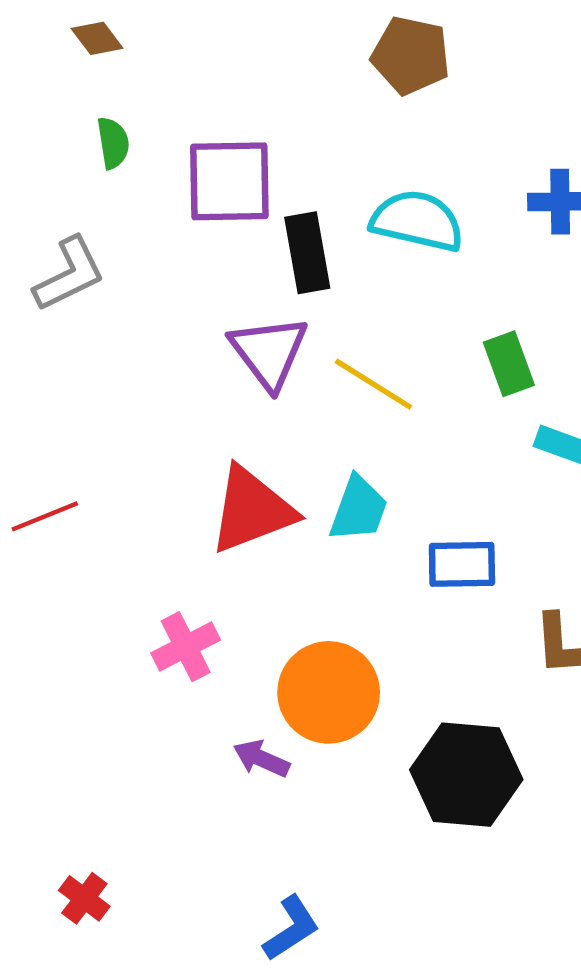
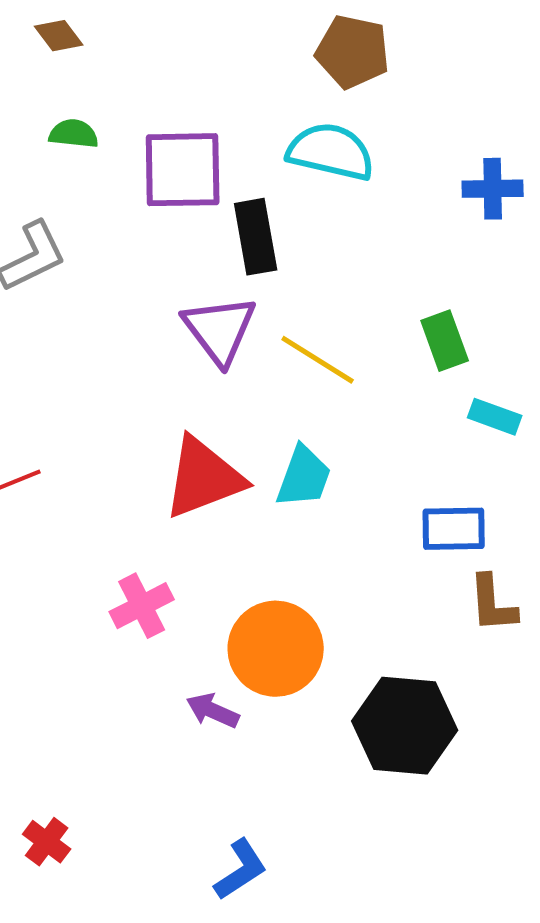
green semicircle: (113, 143) -> (74, 134), turned -75
cyan semicircle: (417, 221) -> (331, 152), moved
blue rectangle: (462, 564) -> (454, 529), moved

